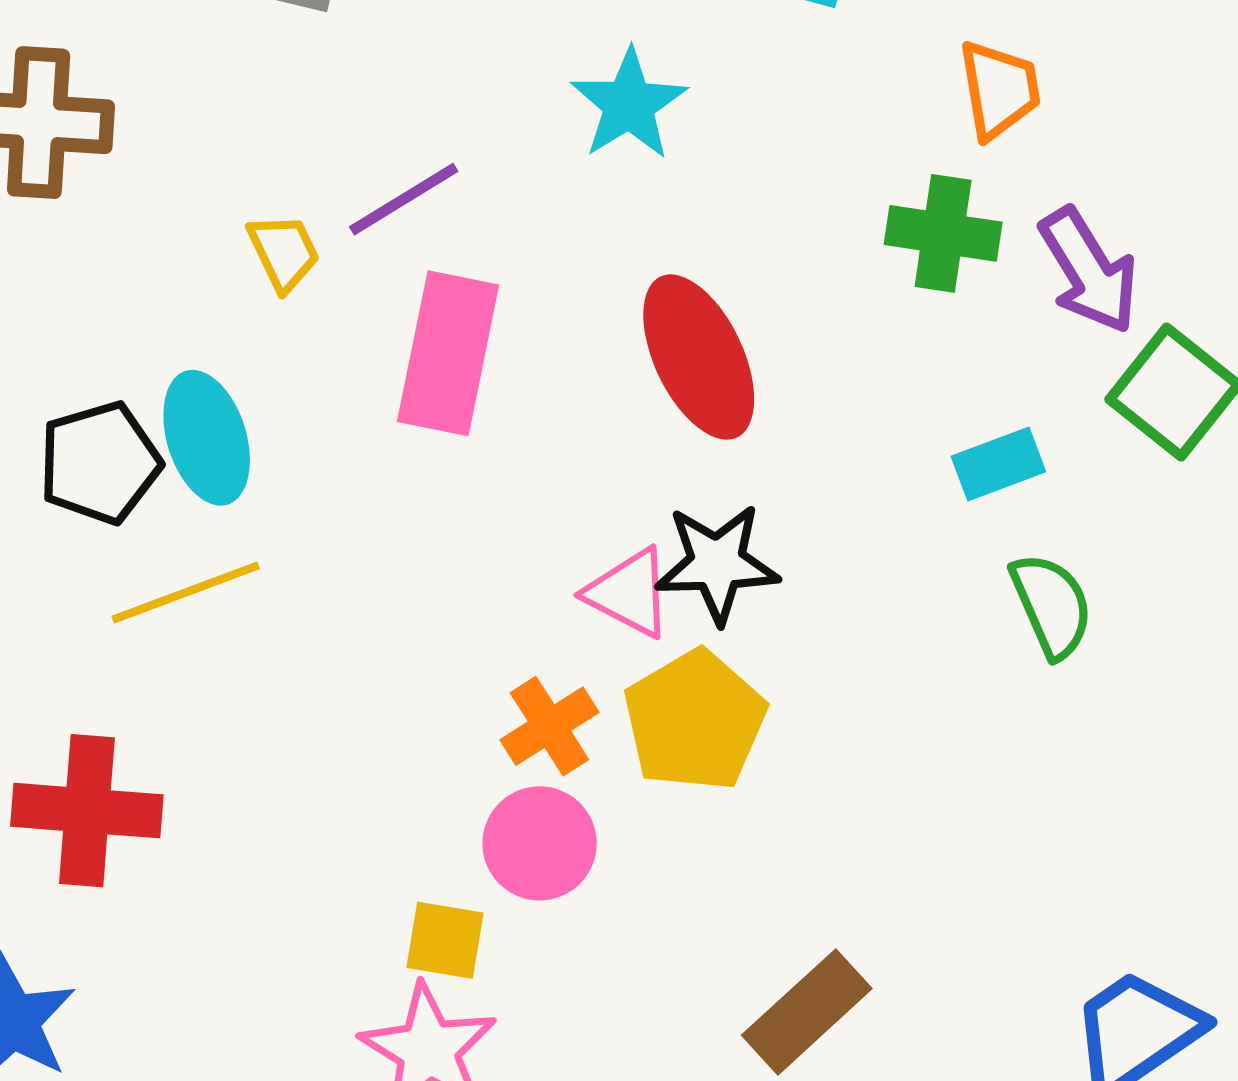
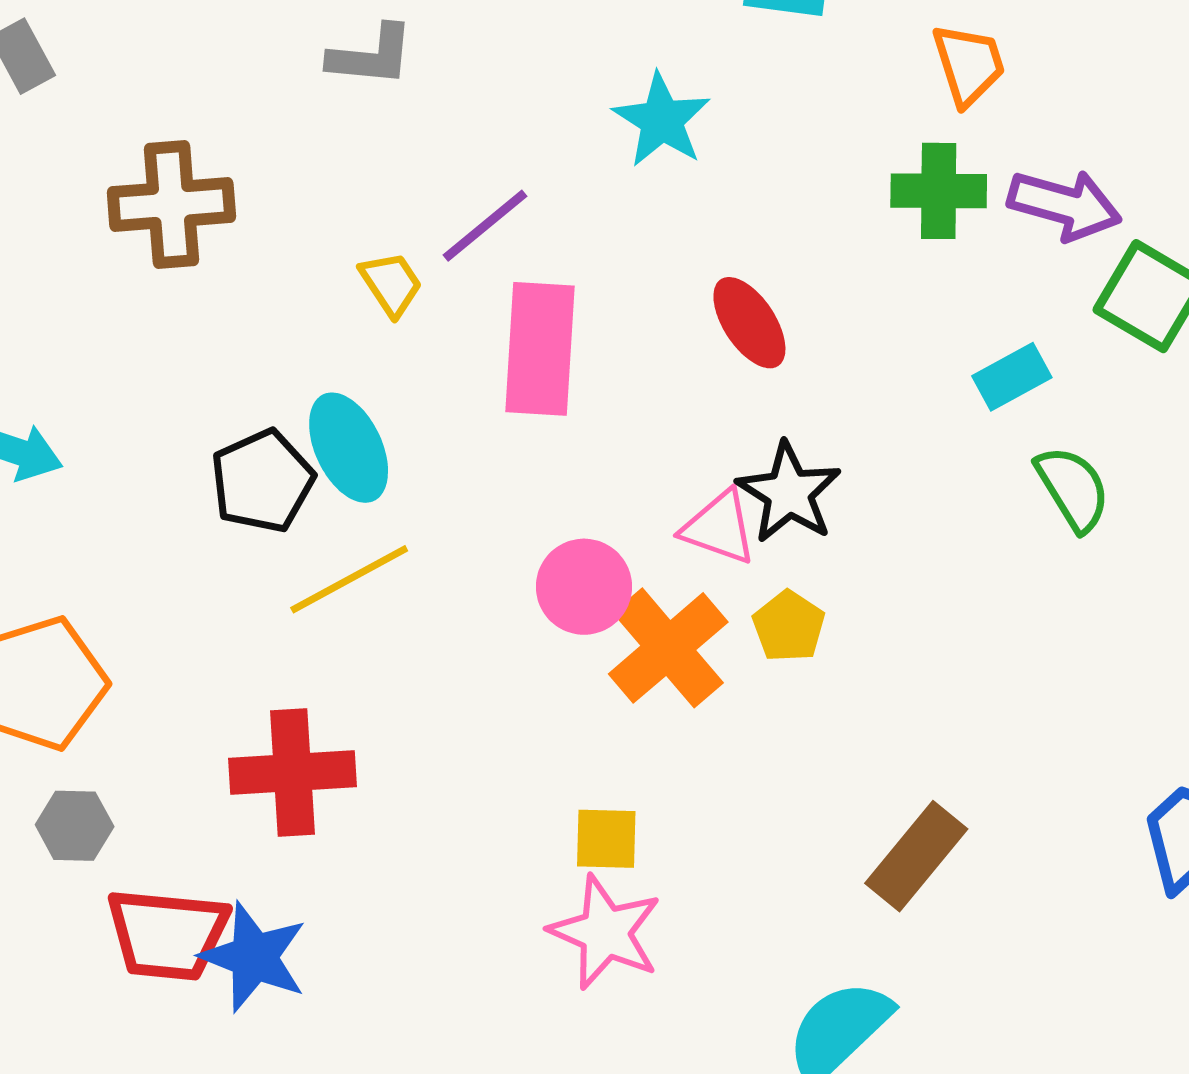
purple arrow: (1089, 271) -> (1065, 205), turned -35
red ellipse: (699, 357) -> (749, 323), size x0.7
black star: (717, 563) -> (789, 493), turned -30
yellow pentagon: (695, 721) -> (789, 626), size x0.6
orange cross: (549, 726) -> (668, 648), size x1.5
pink circle: (540, 843) -> (584, 587), moved

